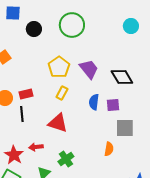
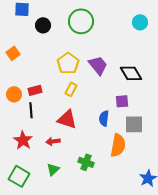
blue semicircle: (94, 102) -> (104, 118), moved
red arrow: (36, 147) -> (53, 141), moved
orange semicircle: (109, 149) -> (118, 145), size x1.6
red star: (14, 155) -> (23, 140), moved
green cross: (66, 159) -> (86, 162), moved, turned -35

